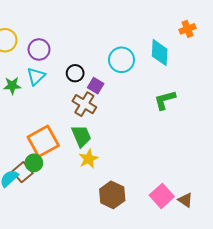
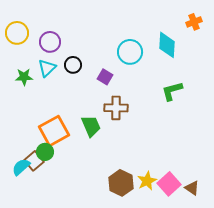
black circle: (75, 73) -> (73, 65), moved
brown cross: (84, 104) -> (116, 108), moved, turned -30
yellow star: (89, 159) -> (147, 181), moved

